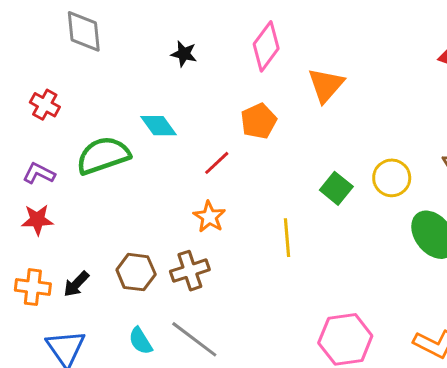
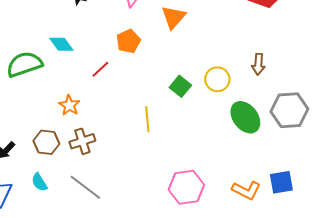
orange star: (209, 217) -> (69, 105), moved
cyan semicircle: (141, 341) -> (39, 182), moved

